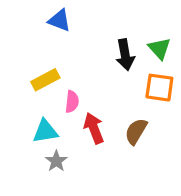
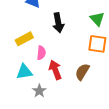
black arrow: (125, 55) -> (58, 23), moved
gray star: (56, 161) -> (39, 91), moved

